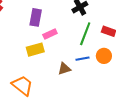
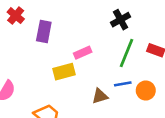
purple rectangle: (36, 17) -> (44, 32), moved
orange circle: (104, 56) -> (146, 90), moved

